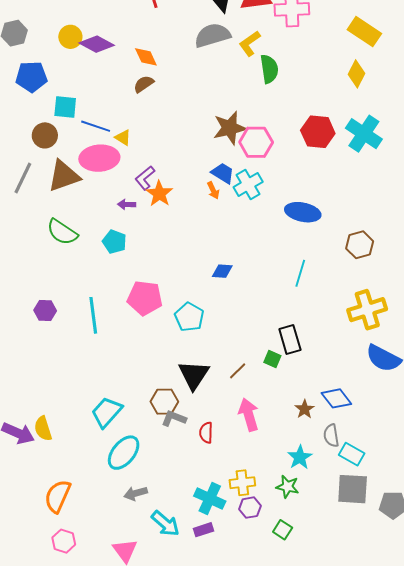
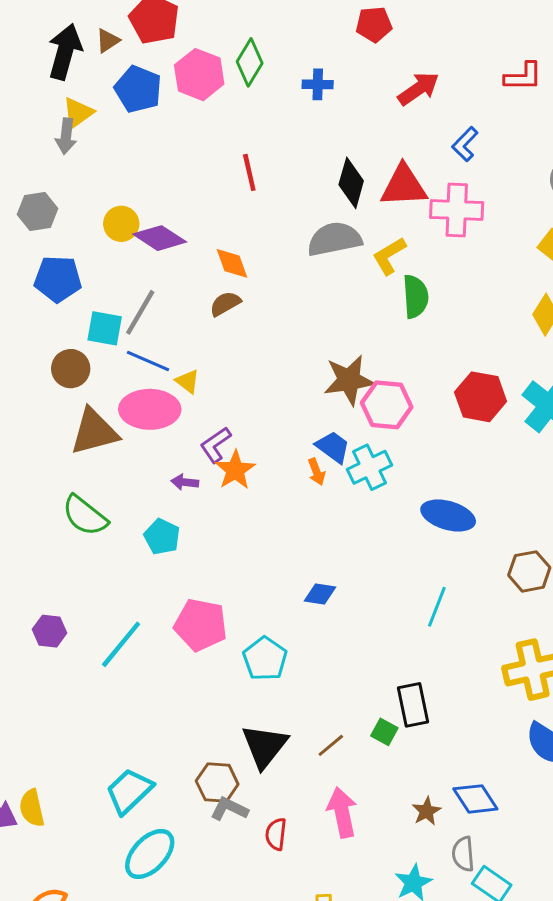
gray line: (23, 178) -> (140, 312), moved
cyan line: (93, 315) -> (121, 644), turned 42

